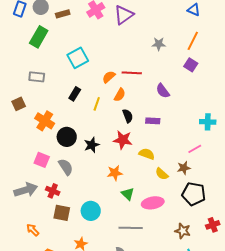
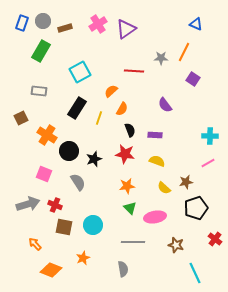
orange line: (193, 41) -> (184, 52), moved
red line: (132, 73) -> (134, 71), moved
black rectangle: (75, 94) -> (77, 108), size x1.5
pink line: (195, 149) -> (208, 163), moved
yellow semicircle: (147, 154) -> (157, 161), moved
gray semicircle: (66, 167) -> (78, 182), moved
orange star: (115, 173) -> (127, 186), moved
black pentagon: (194, 194) -> (196, 208), turned -30
red cross: (213, 225) -> (215, 239), turned -32
brown star: (183, 231) -> (176, 245), moved

